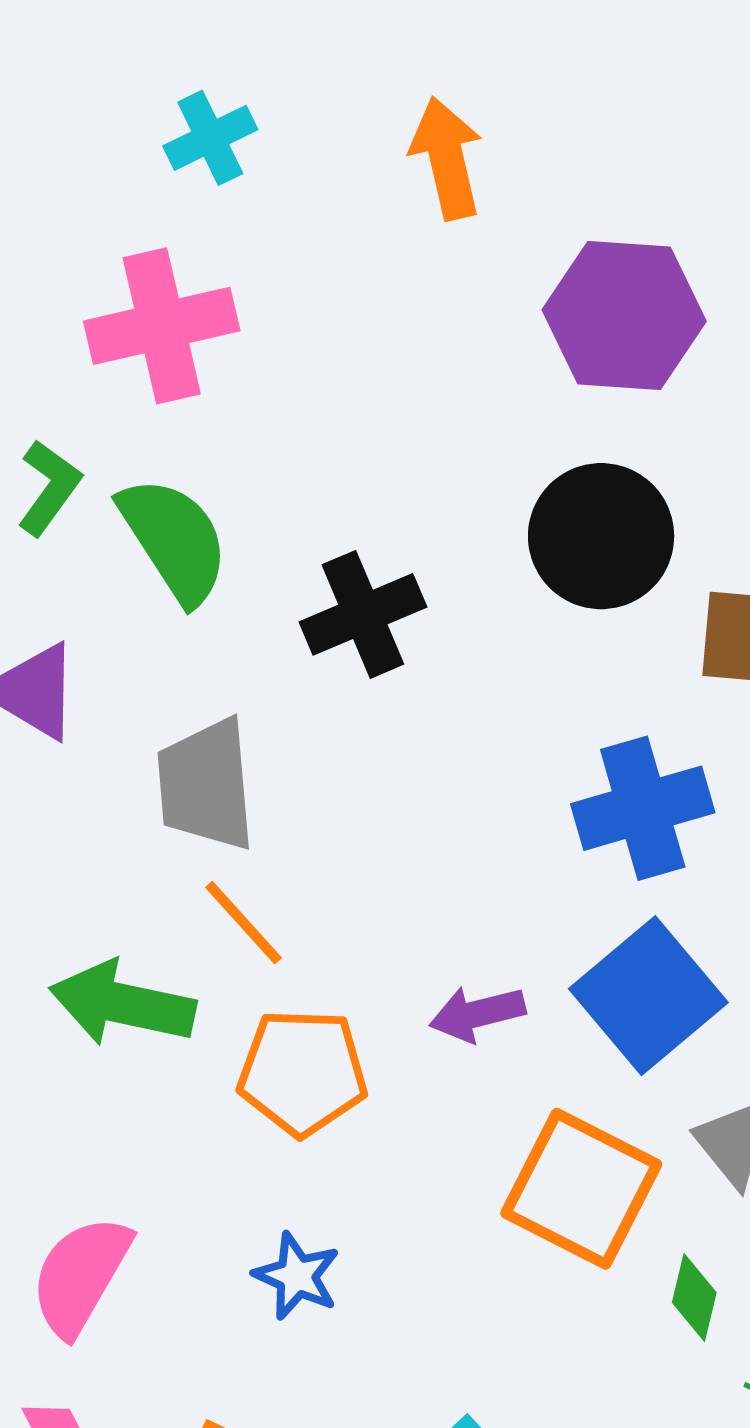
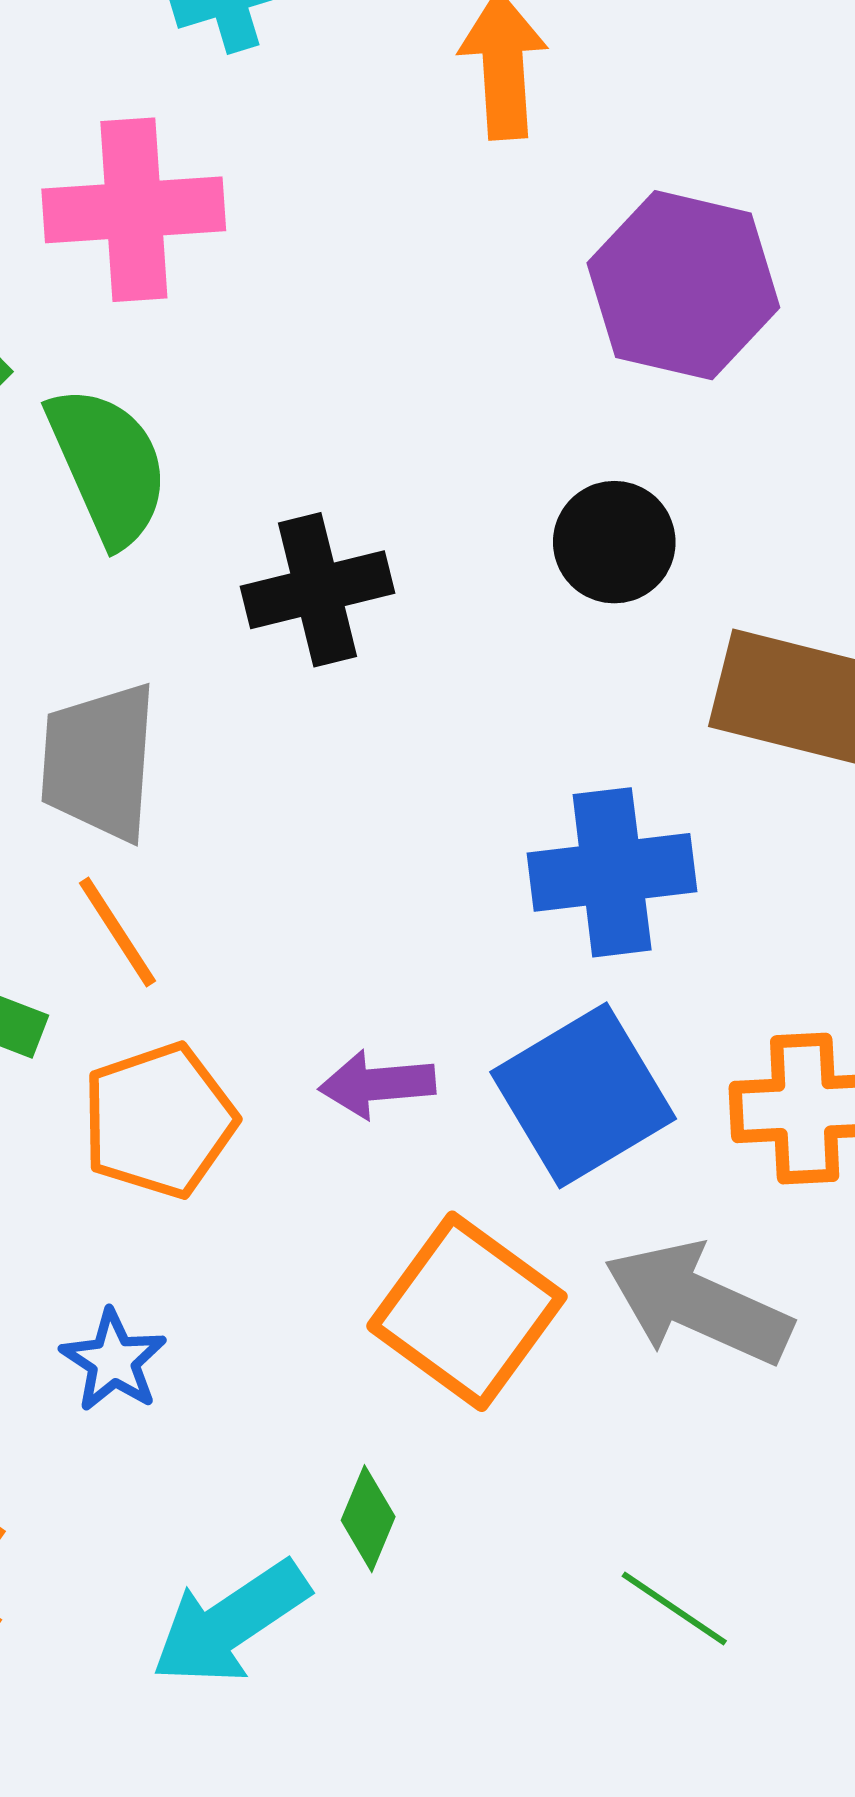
black circle: (601, 536) -> (614, 542), size x0.7
orange pentagon: (302, 1072) -> (159, 1120), turned -30
green diamond: (694, 1298) -> (368, 1519), moved

